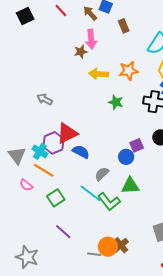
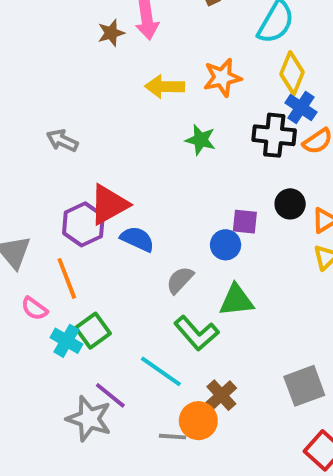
brown star: (81, 52) -> (111, 33), moved
purple square: (137, 145) -> (245, 222), turned 32
cyan cross: (40, 151) -> (66, 341), moved
orange line: (44, 170) -> (67, 278), turned 40
cyan line: (91, 193) -> (161, 371), moved
brown cross: (121, 245) -> (221, 395), moved
gray star: (27, 257) -> (89, 419), moved

